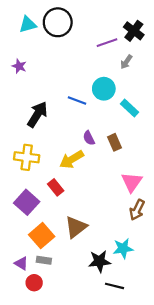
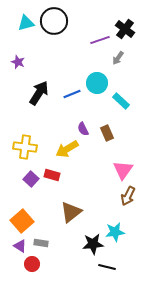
blue line: (77, 101) -> (72, 94), turned -42
black arrow: (37, 114) -> (39, 93), moved
red rectangle: (56, 187) -> (52, 175), turned -35
purple square: (27, 202) -> (31, 179), moved, size x0.7
orange square: (42, 236) -> (22, 221), moved

